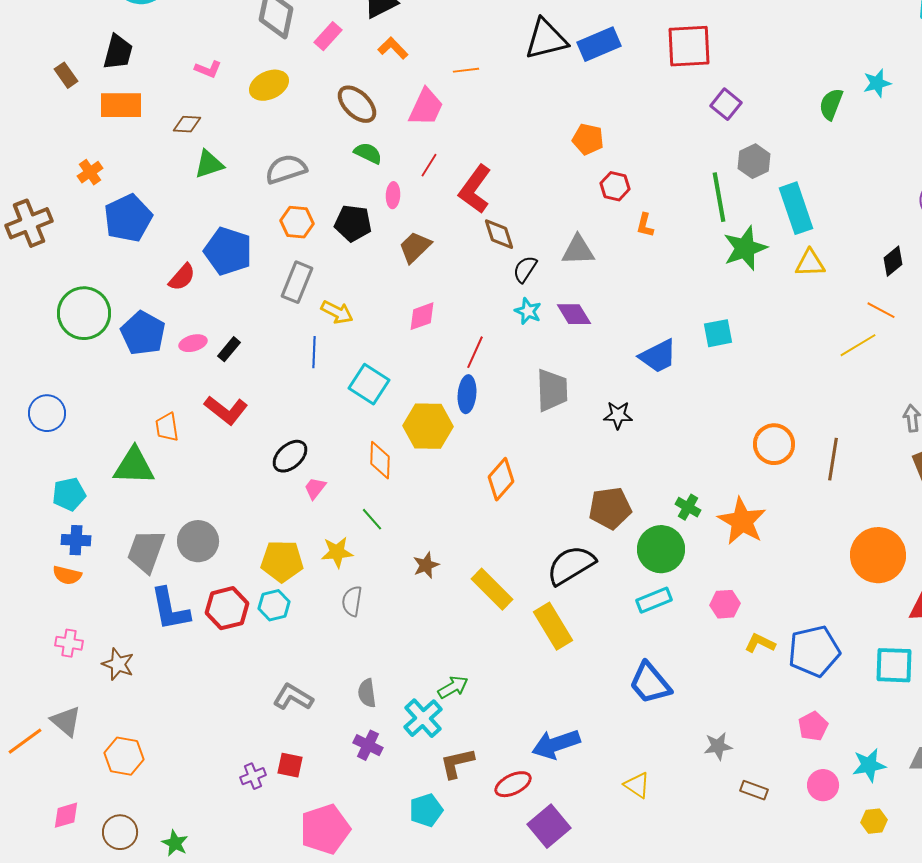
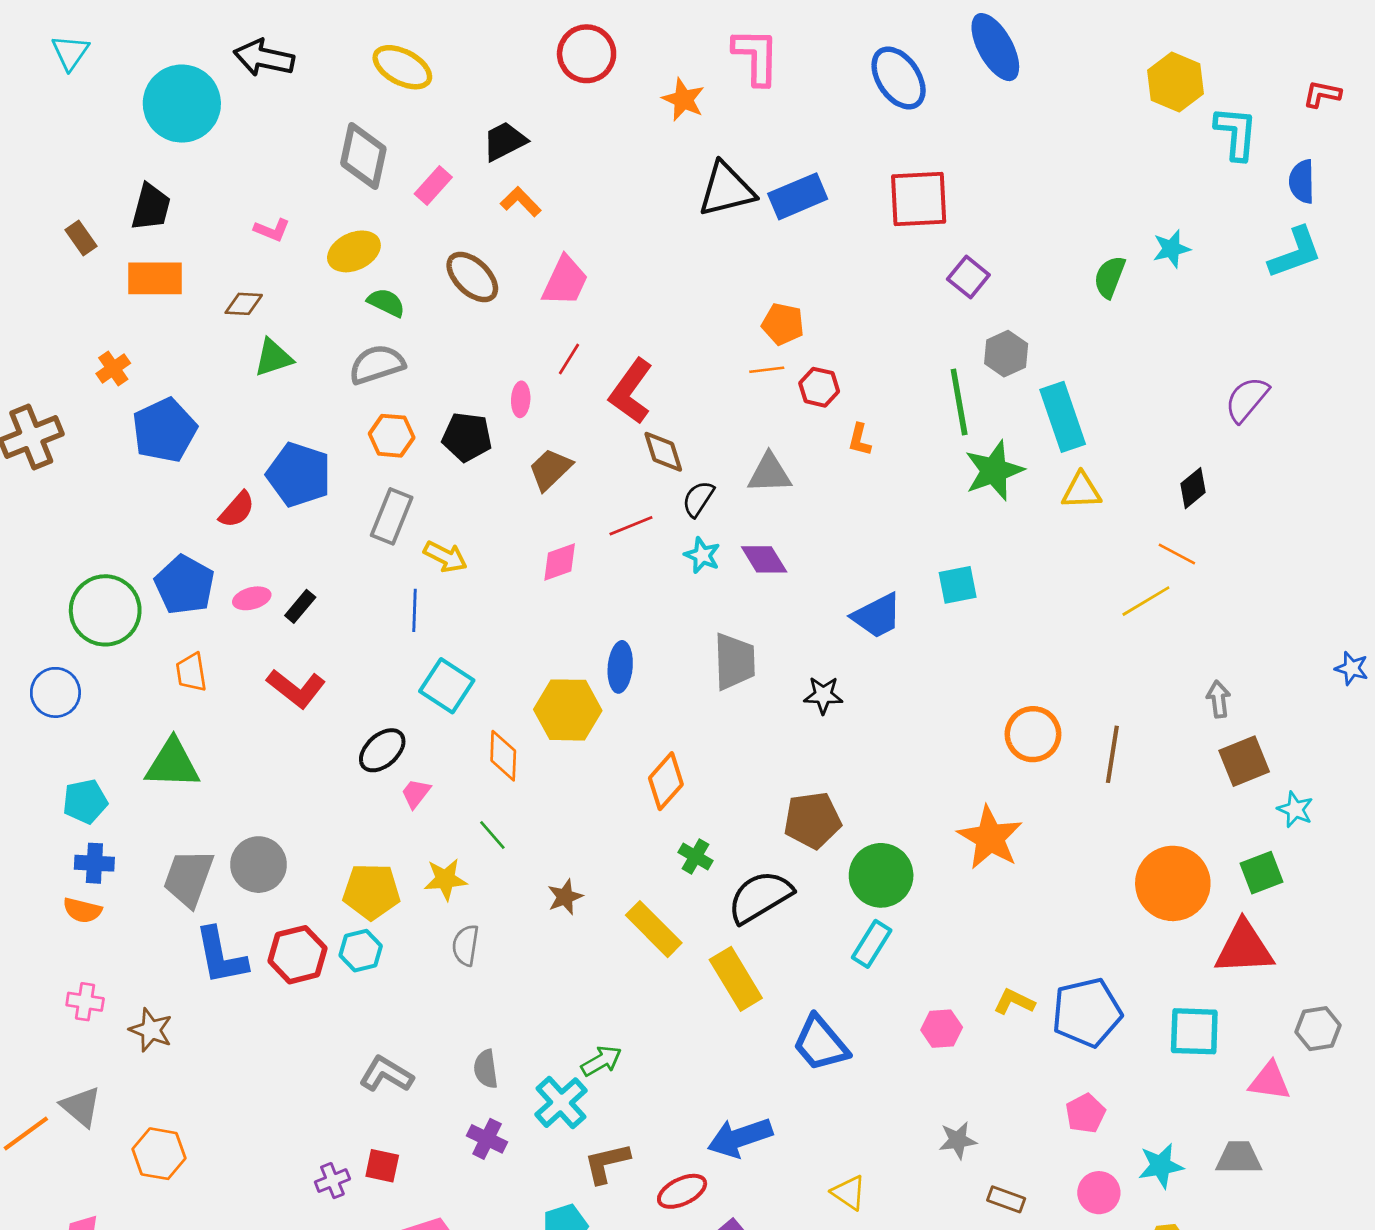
orange line: (466, 70) -> (767, 370), moved
green semicircle: (368, 153) -> (386, 303), moved
green circle: (84, 313) -> (105, 610), moved
red line: (475, 352) -> (631, 526), moved, turned 44
cyan square: (369, 384) -> (447, 686), moved
orange trapezoid: (167, 427) -> (191, 672), moved
green cross: (688, 507) -> (695, 857), moved
cyan rectangle: (654, 600) -> (872, 944), turned -36
pink hexagon: (725, 604) -> (942, 1029), moved
blue trapezoid: (650, 683) -> (821, 1043), moved

